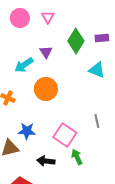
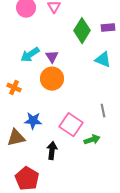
purple triangle: (46, 52) -> (52, 57), moved
green arrow: (77, 157) -> (92, 140), moved, turned 98
black arrow: (46, 161) -> (52, 151), turned 90

